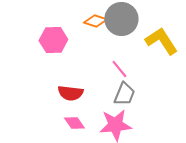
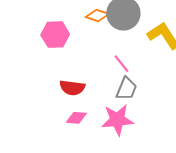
pink diamond: (74, 123) -> (76, 118), turned -50

